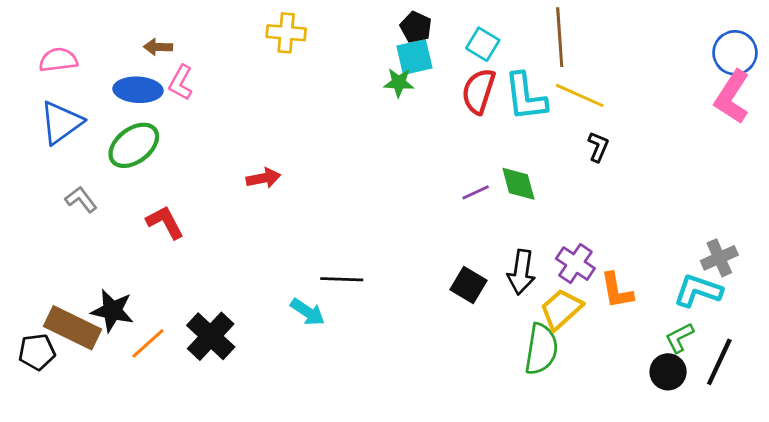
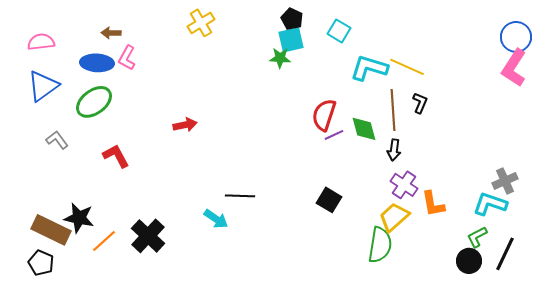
yellow cross: (286, 33) -> (201, 23), turned -36
brown line: (560, 37) -> (393, 110), moved
red semicircle: (479, 91) -> (324, 115), moved
cyan L-shape: (526, 97) -> (369, 68), turned 114
black arrow: (521, 272) -> (394, 150), moved, size x0.7
black pentagon: (37, 352) -> (41, 263), moved, turned 30

